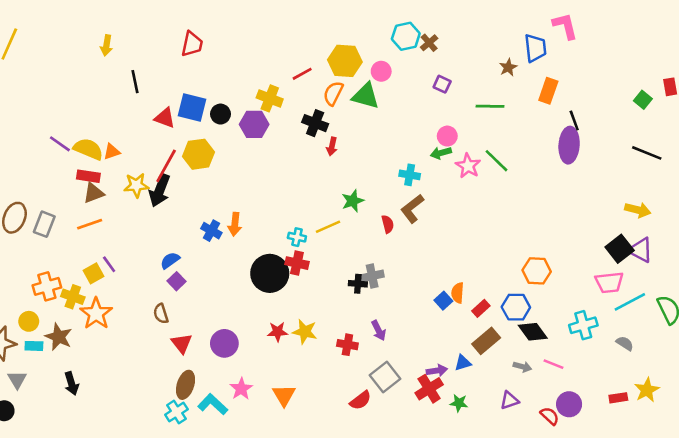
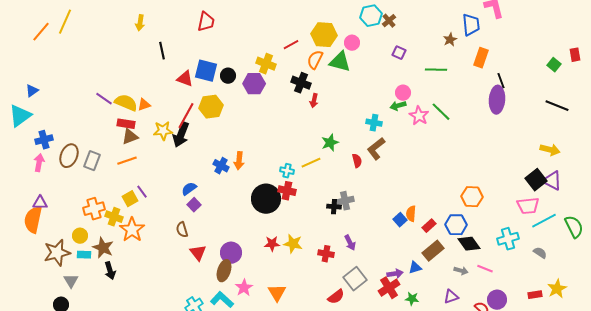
black arrow: (71, 384) -> (110, 271), moved
brown ellipse: (186, 385) -> (224, 271), moved

